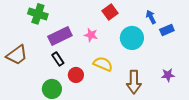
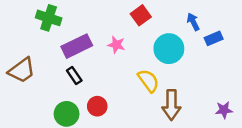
yellow semicircle: (103, 64) -> (148, 81), moved, turned 30
red circle: (76, 75) -> (97, 106), moved
purple star: (168, 75) -> (224, 110), moved

